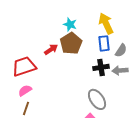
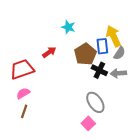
yellow arrow: (106, 23) -> (113, 36), moved
brown pentagon: (71, 43) -> (85, 54), moved
black cross: (101, 67) -> (99, 70), turned 35

